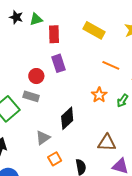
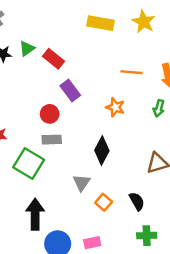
yellow rectangle: (94, 30) -> (101, 23), moved
red rectangle: (54, 34) -> (54, 59), turned -30
orange star: (99, 95) -> (115, 107), moved

